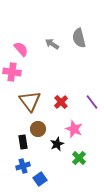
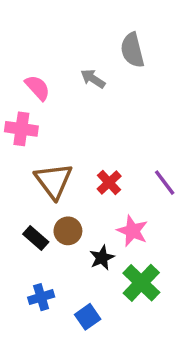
gray semicircle: (79, 38) -> (132, 50), moved
black rectangle: (23, 142) -> (36, 238), moved, turned -40
green cross: (79, 158) -> (141, 283), size x1.5
blue square: (40, 179) -> (88, 317), moved

